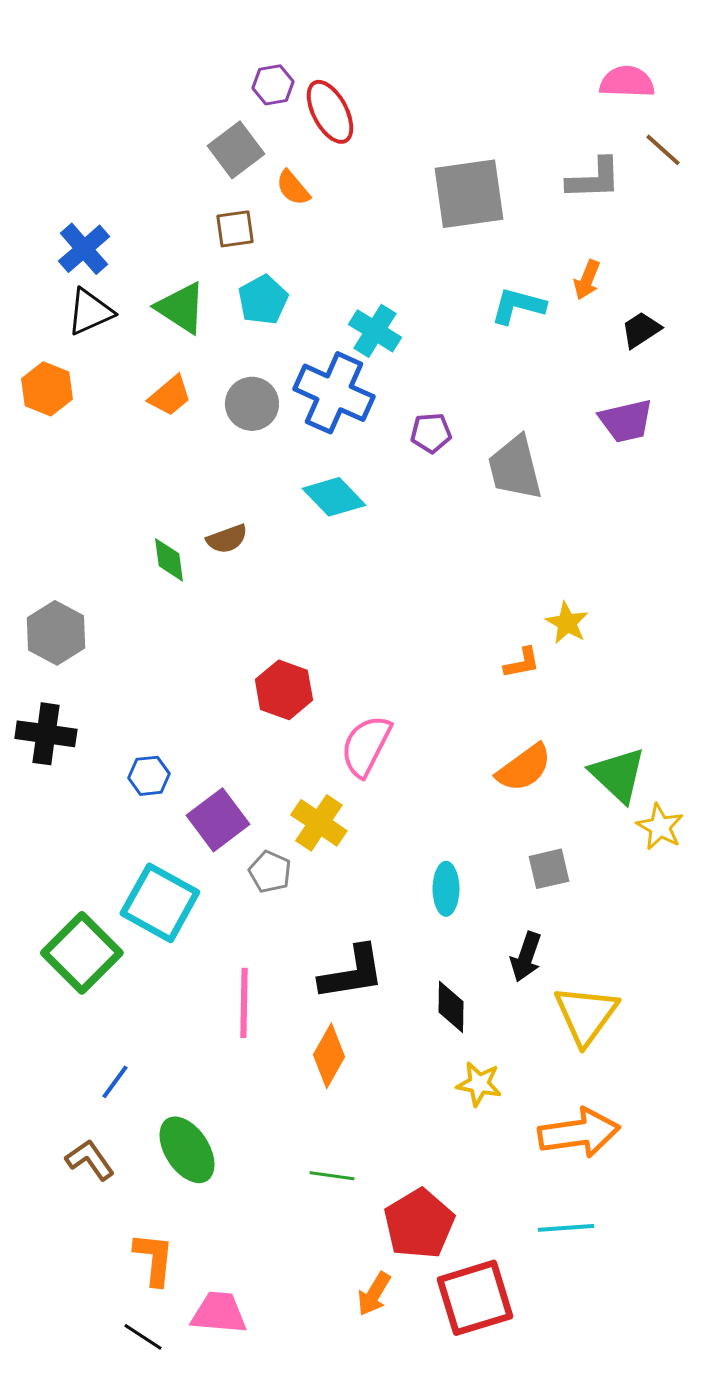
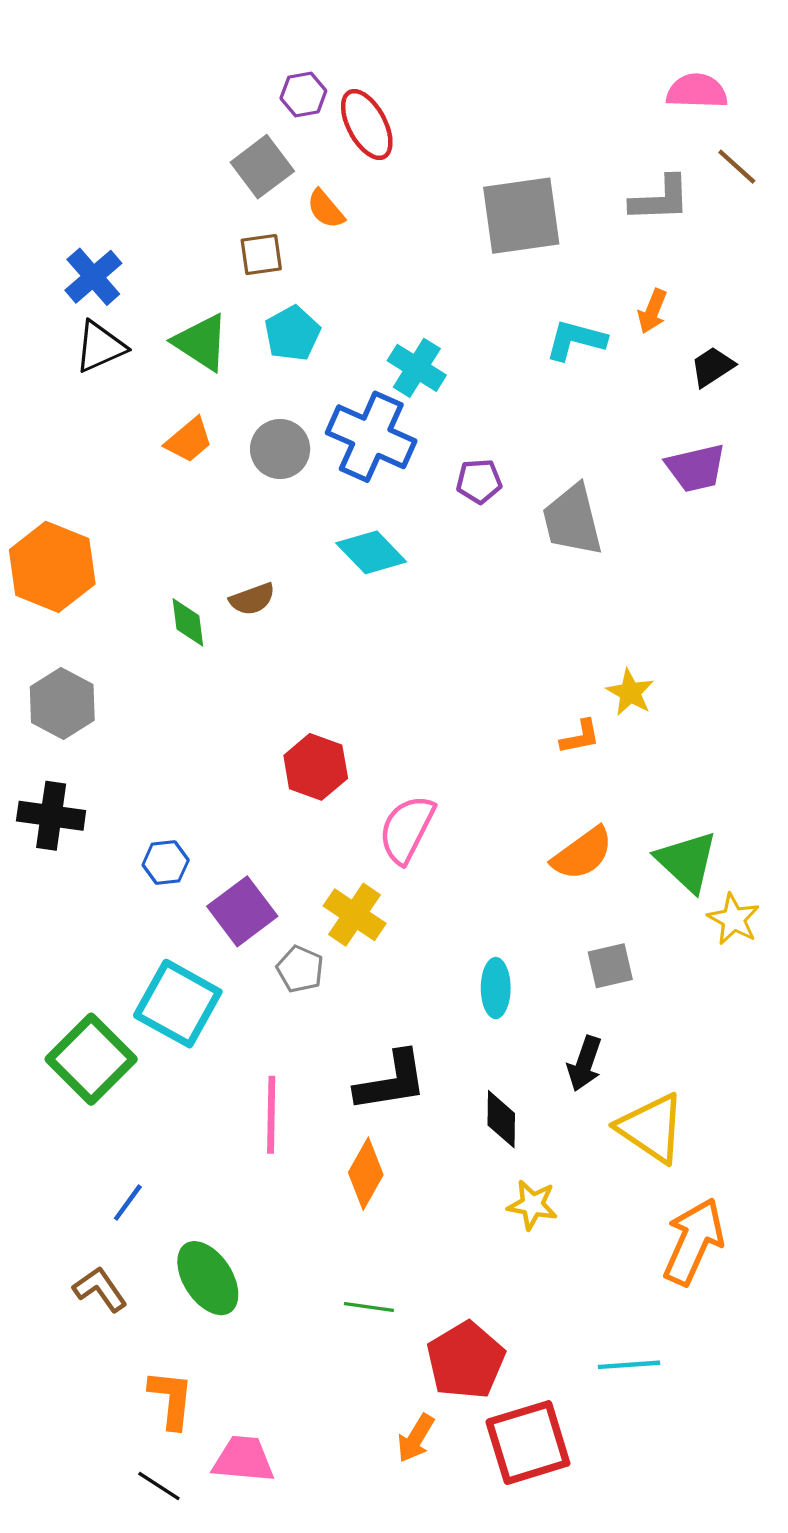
orange hexagon: (47, 389) -> (52, 567), moved, size x1.5
yellow triangle: (586, 1015) -> (651, 1128), turned -32
orange arrow: (579, 1133) -> (694, 1241), moved, turned -58

